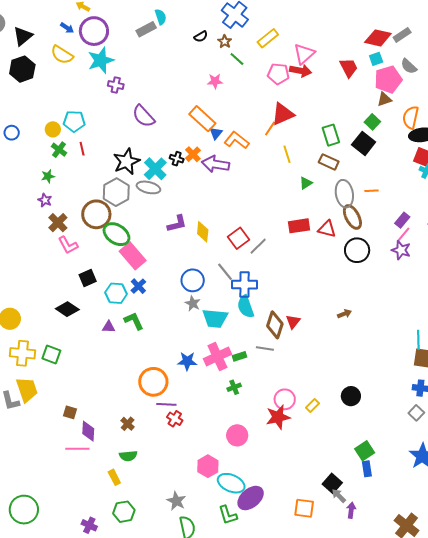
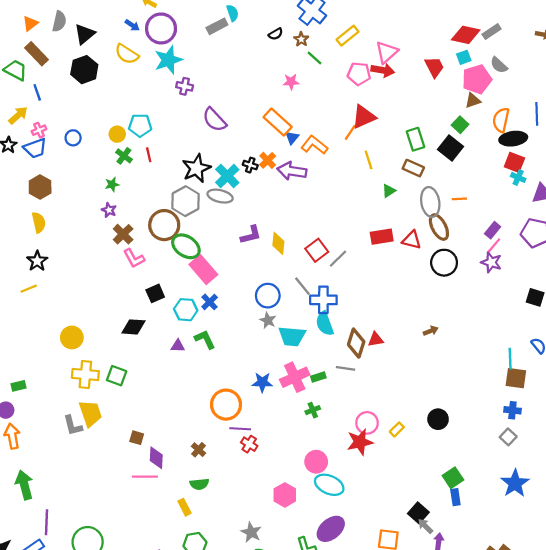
black diamond: (67, 309) -> (133, 327), turned -30
red triangle: (293, 322) -> (376, 339), turned 42
cyan ellipse: (231, 483) -> (329, 485), moved

